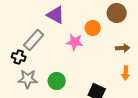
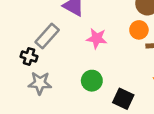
orange circle: (93, 28) -> (139, 30), moved
green circle: (57, 81) -> (92, 81), moved

